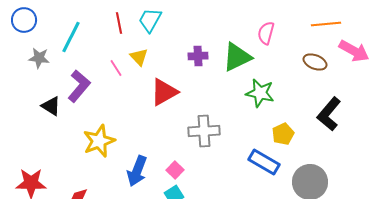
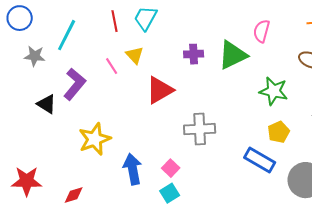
green star: (260, 93) -> (274, 91), moved
blue arrow: (137, 171) -> (133, 169), turned 148

